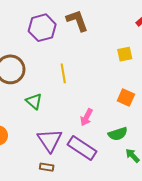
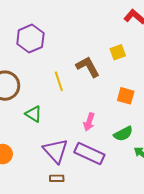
brown L-shape: (77, 21) -> (88, 67), moved

